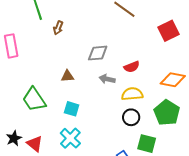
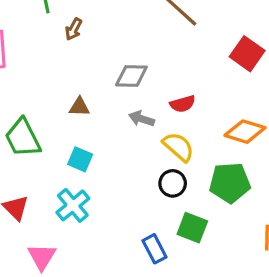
red square: (168, 31) -> (247, 54), turned -35
yellow semicircle: (132, 94) -> (178, 147), turned 40
green pentagon: (167, 113) -> (230, 183), turned 30

